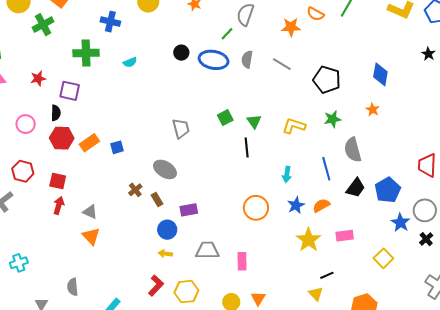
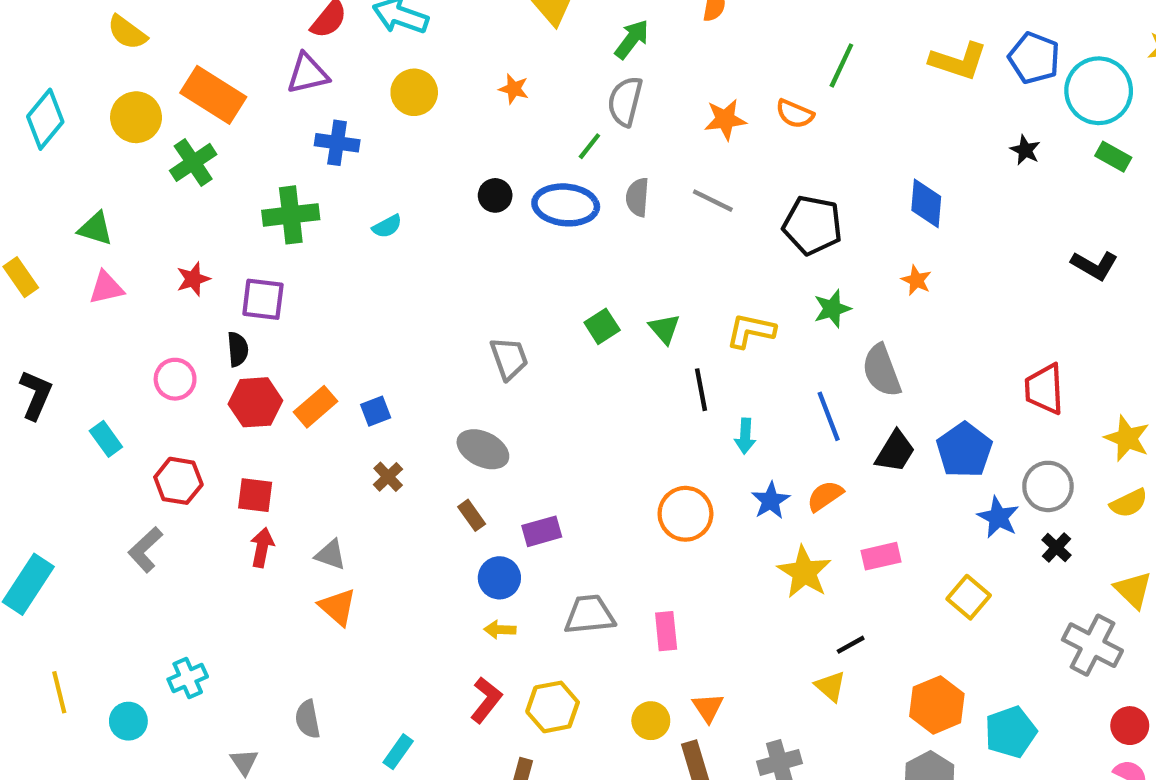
orange semicircle: (315, 14) -> (795, 114), moved
black line: (247, 147) -> (701, 390), moved
brown cross: (135, 190) -> (388, 477), moved

